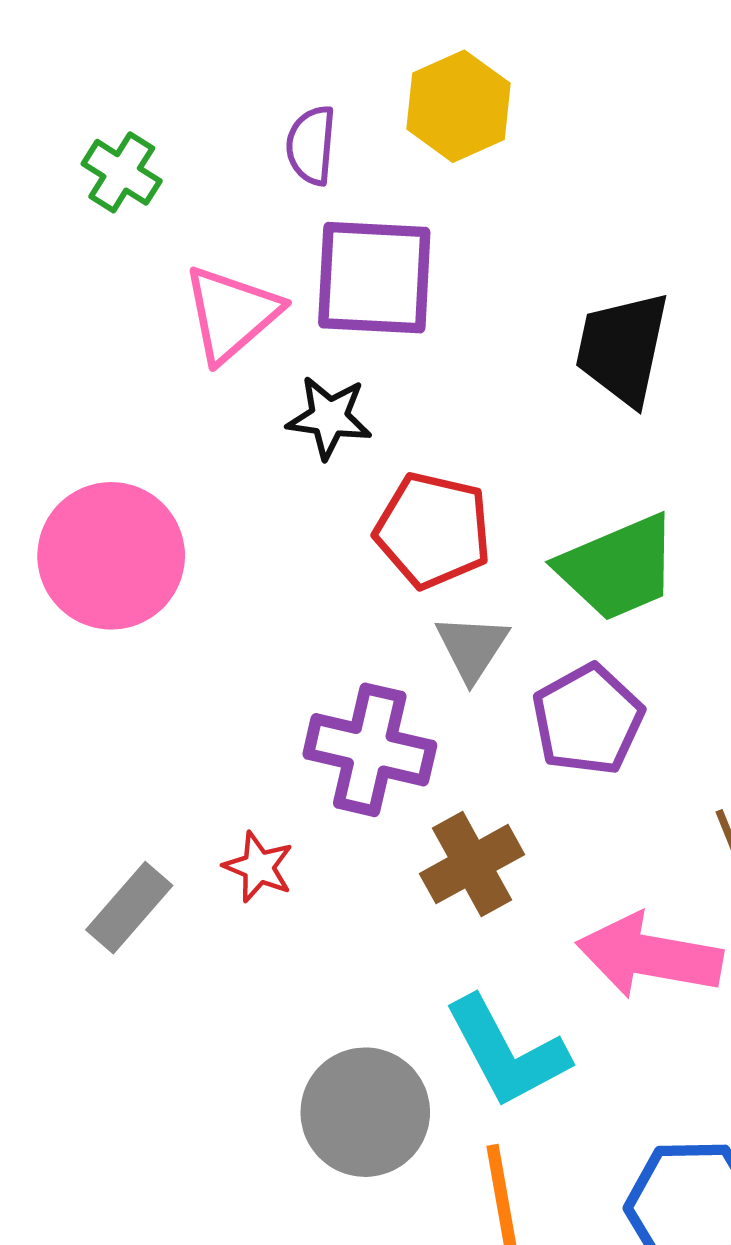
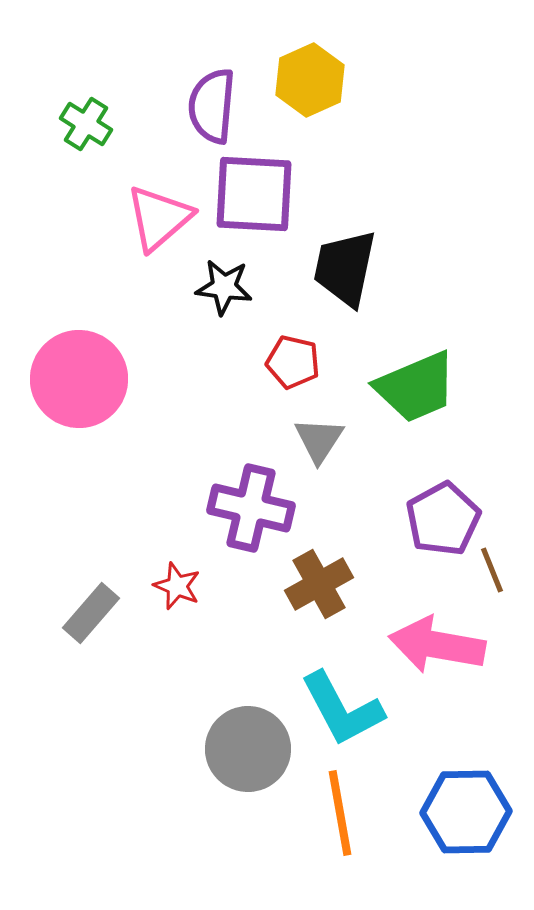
purple semicircle: (311, 145) -> (212, 106), size x1.4
black trapezoid: (622, 348) -> (345, 268), moved
red pentagon: (433, 530) -> (293, 362), size x0.7
purple pentagon: (588, 720) -> (443, 519), moved

